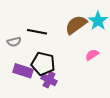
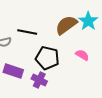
pink semicircle: (92, 55) -> (82, 55), turned 64
black pentagon: (43, 64) -> (47, 58), moved

